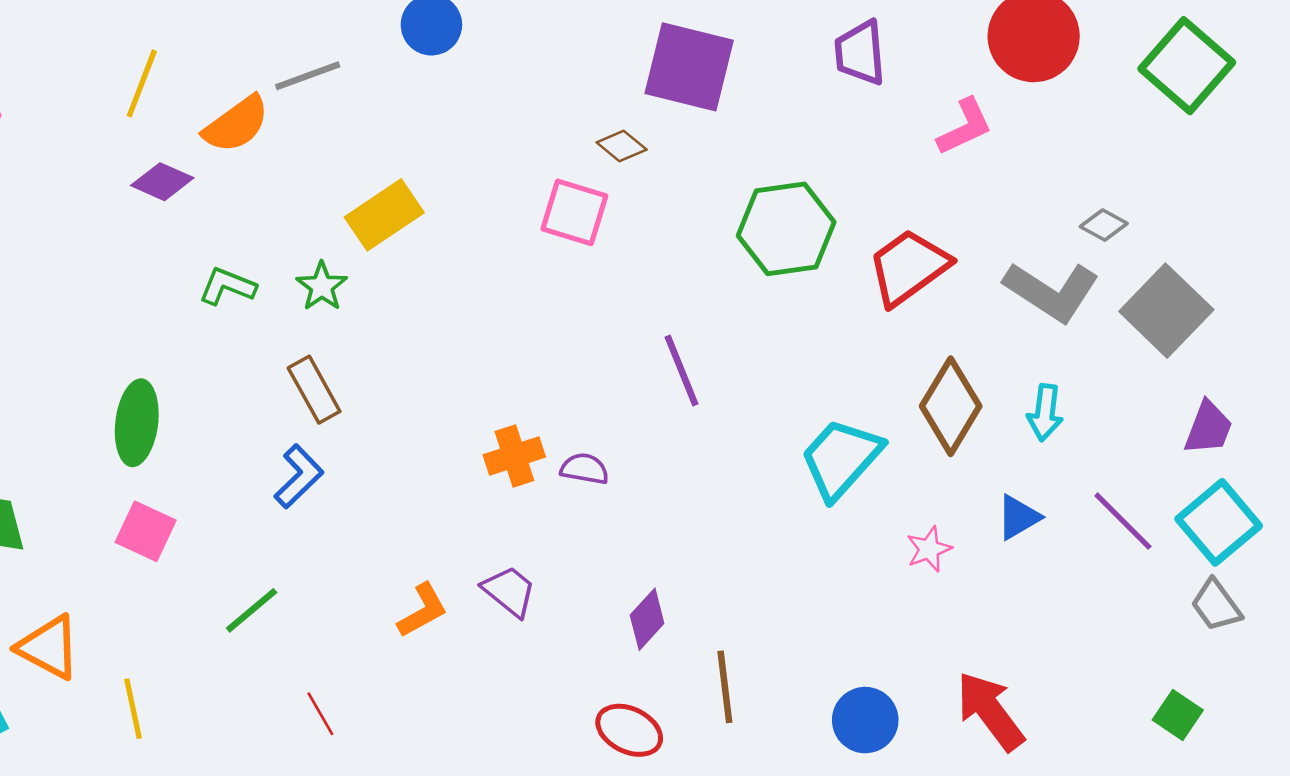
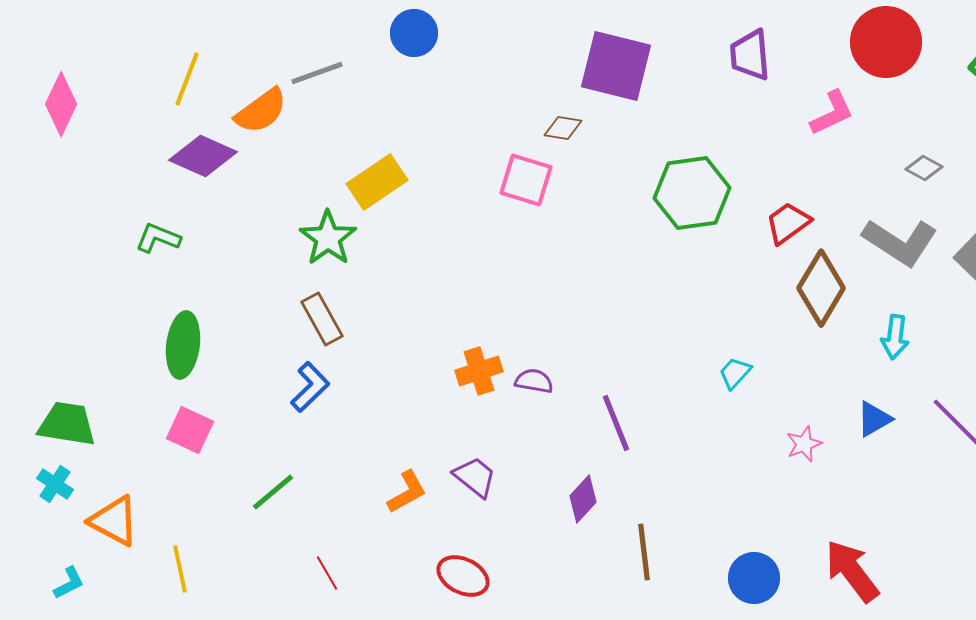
brown diamond: (622, 146) -> (563, 128), turned -30
purple diamond: (162, 182) -> (203, 156), size x1.4
gray diamond: (1104, 225) -> (924, 168), moved
red trapezoid: (909, 267) -> (788, 223), size x0.7
green L-shape: (227, 286) -> (158, 238), moved
green star: (322, 286) -> (328, 238), size x1.4
purple line: (681, 370) -> (616, 423), moved
brown diamond: (951, 406) -> (821, 288), moved
cyan trapezoid: (841, 459) -> (735, 373), size x0.5
red ellipse: (629, 730) -> (463, 576), moved

